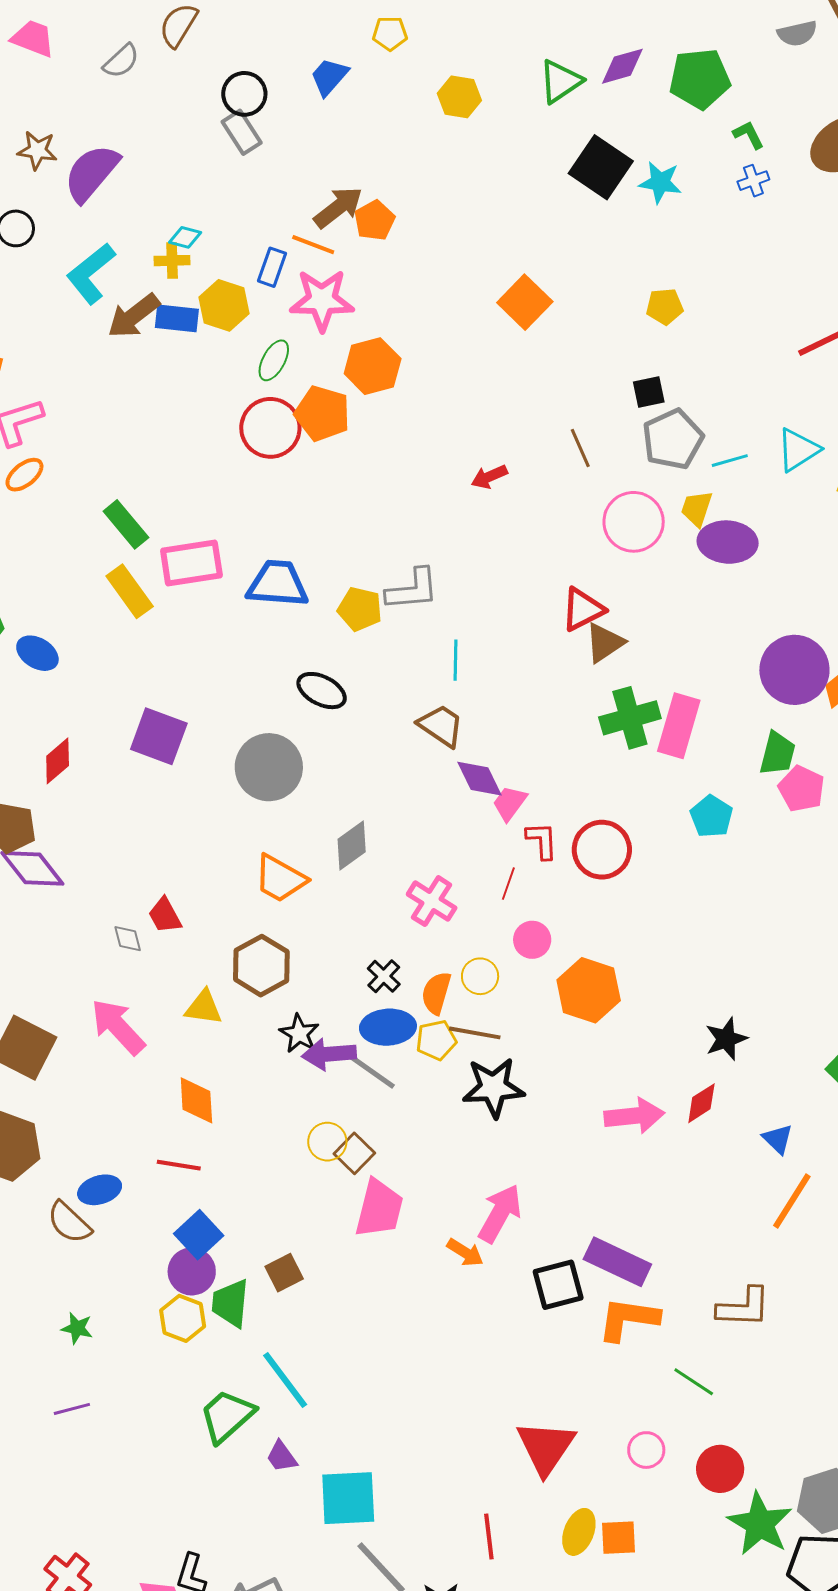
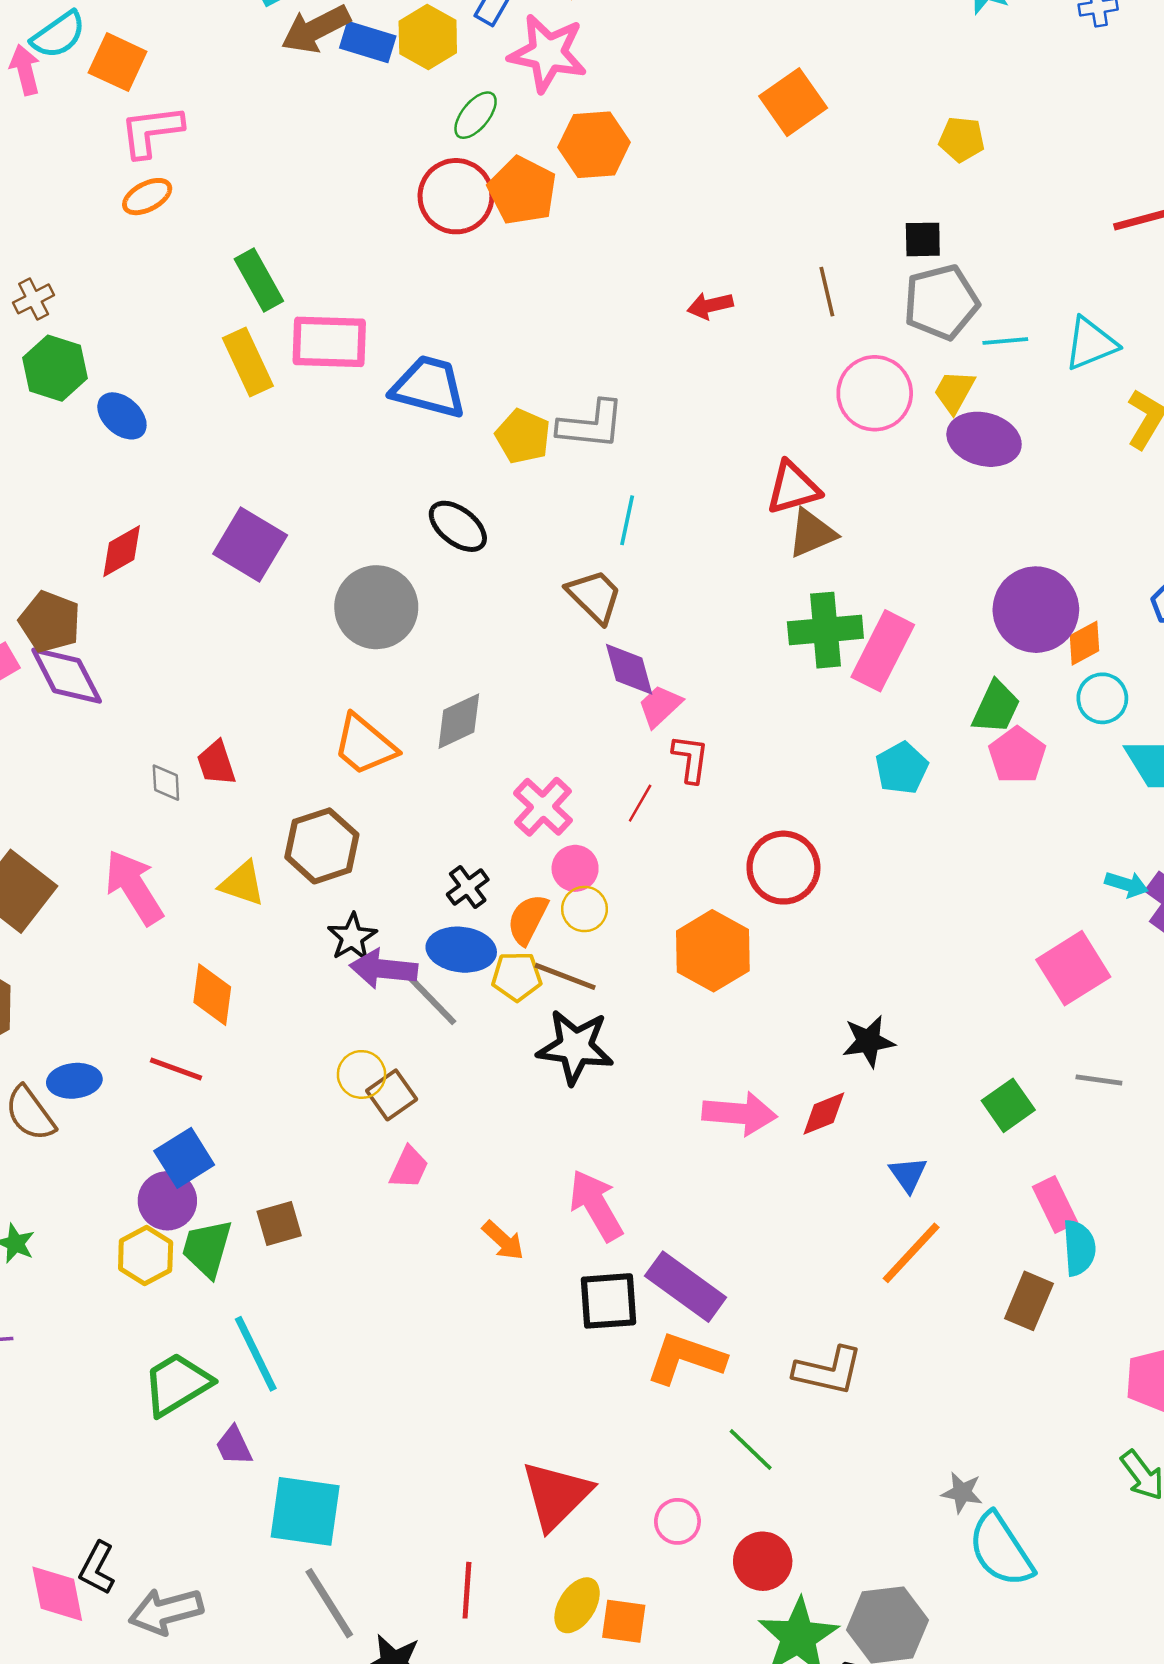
red circle: (602, 850) -> (783, 868), moved
pink circle: (532, 940) -> (575, 868), moved
pink trapezoid: (379, 1209) -> (409, 1167), size x0.6
pink arrow: (500, 1213) -> (596, 1205), moved, turned -70

